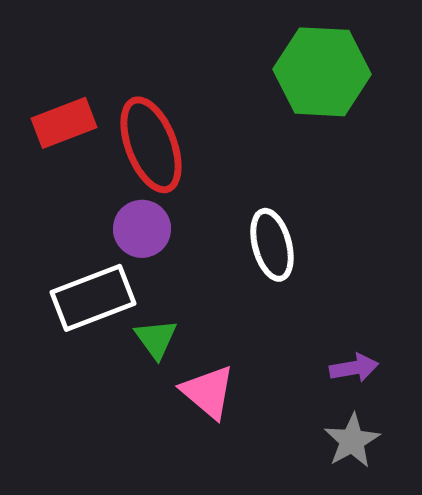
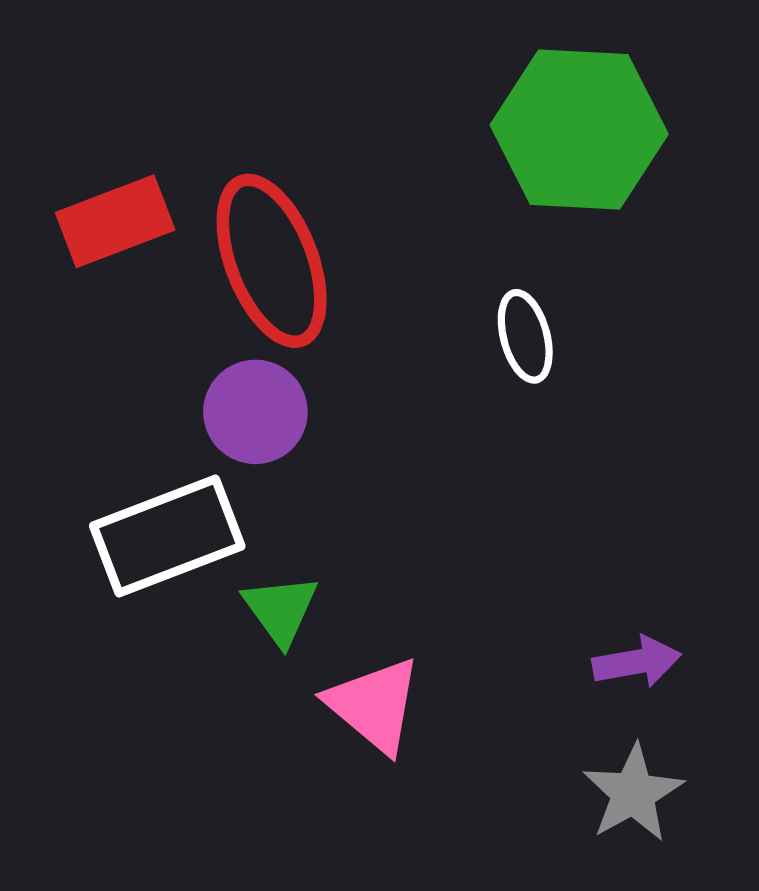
white ellipse: (272, 245) -> (525, 336), moved, size x0.7

